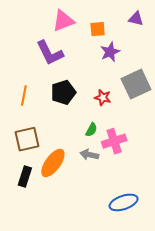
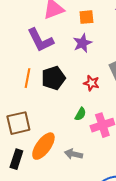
purple star: (110, 52) -> (82, 43), moved
orange line: (24, 96) -> (27, 78), moved
gray arrow: (89, 155) -> (73, 154), moved

